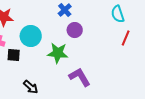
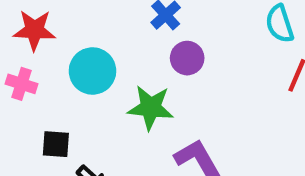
black square: (14, 55) -> (56, 144), moved

